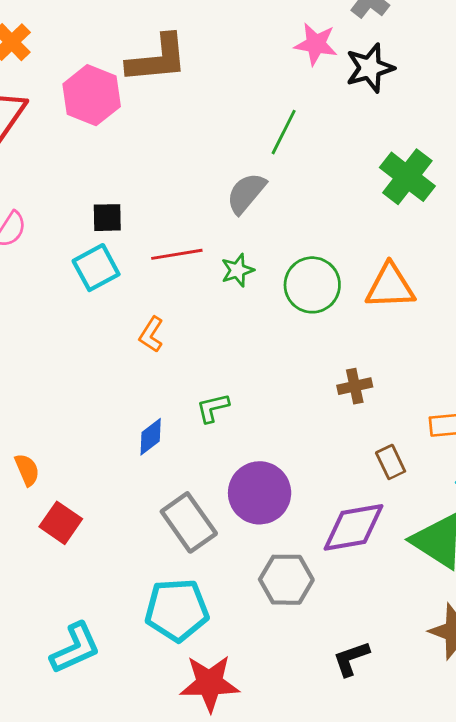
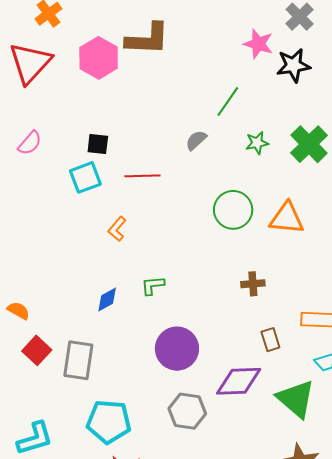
gray semicircle: (246, 193) -> (196, 140), size x0.7
green star: (237, 270) -> (257, 143), moved
orange semicircle: (27, 470) -> (18, 311), turned -45
gray rectangle: (189, 522) -> (78, 360), moved, turned 36

